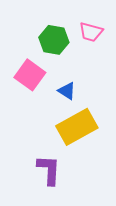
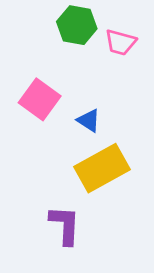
green hexagon: (54, 40) -> (77, 25), moved

